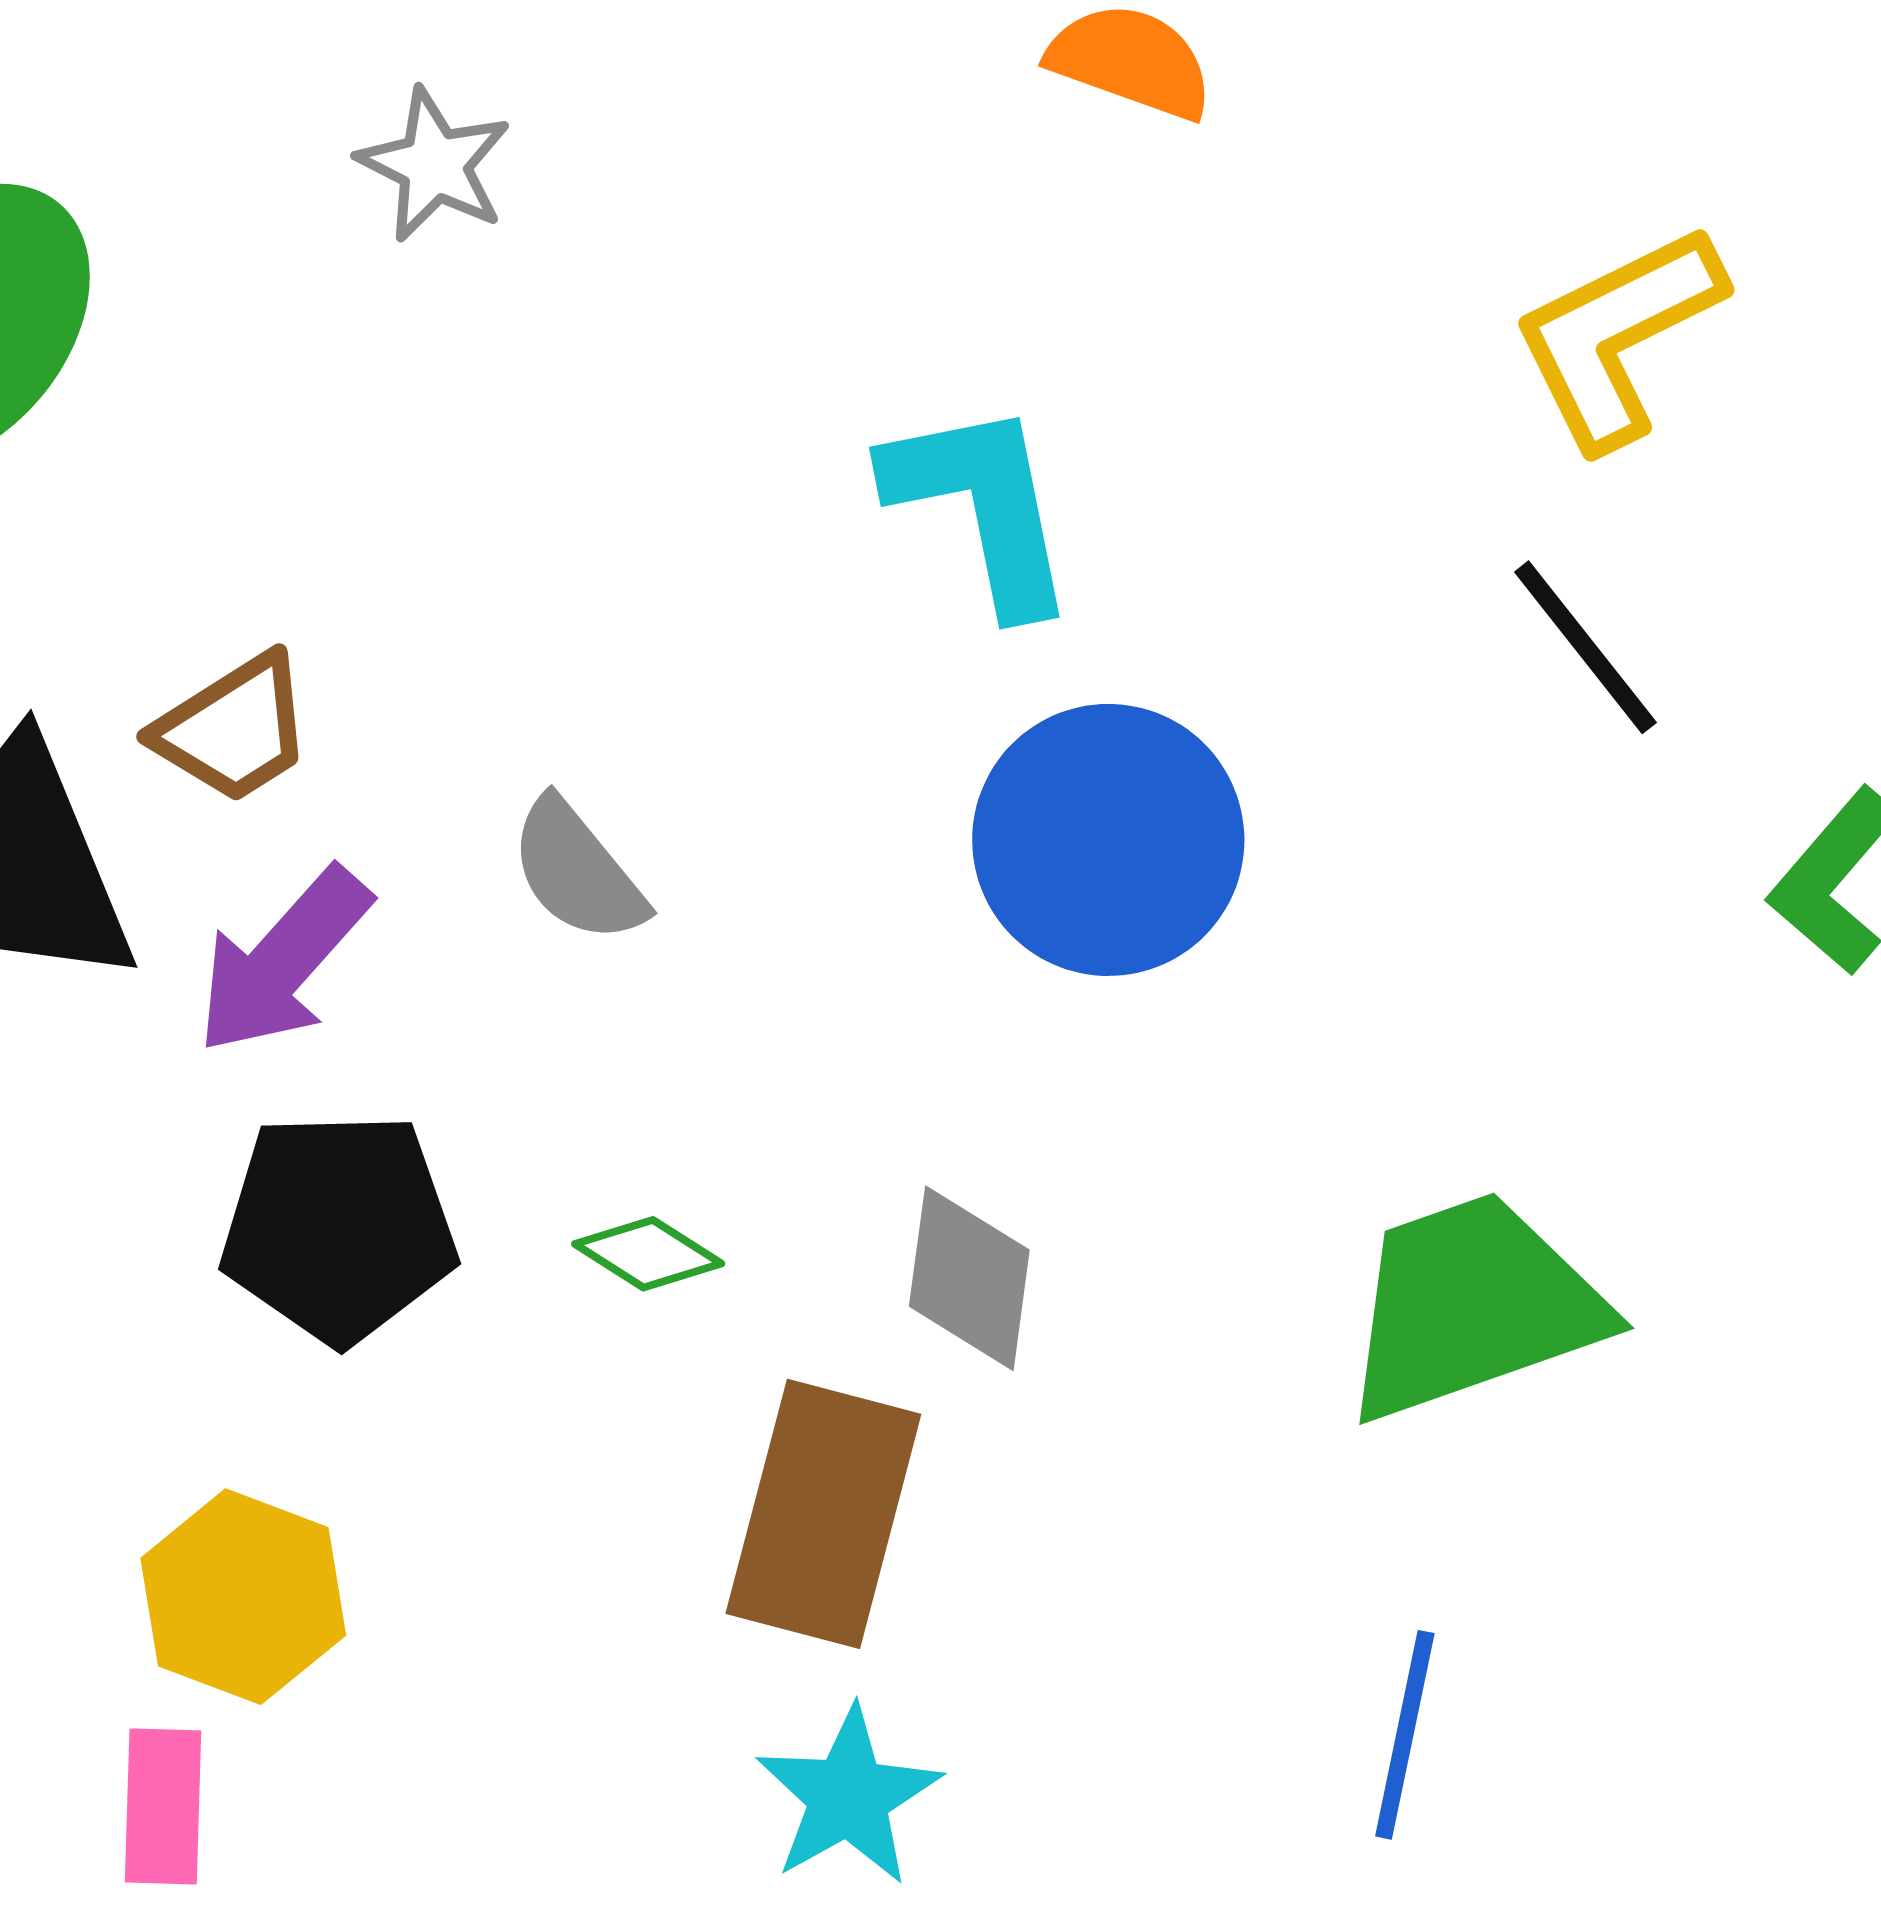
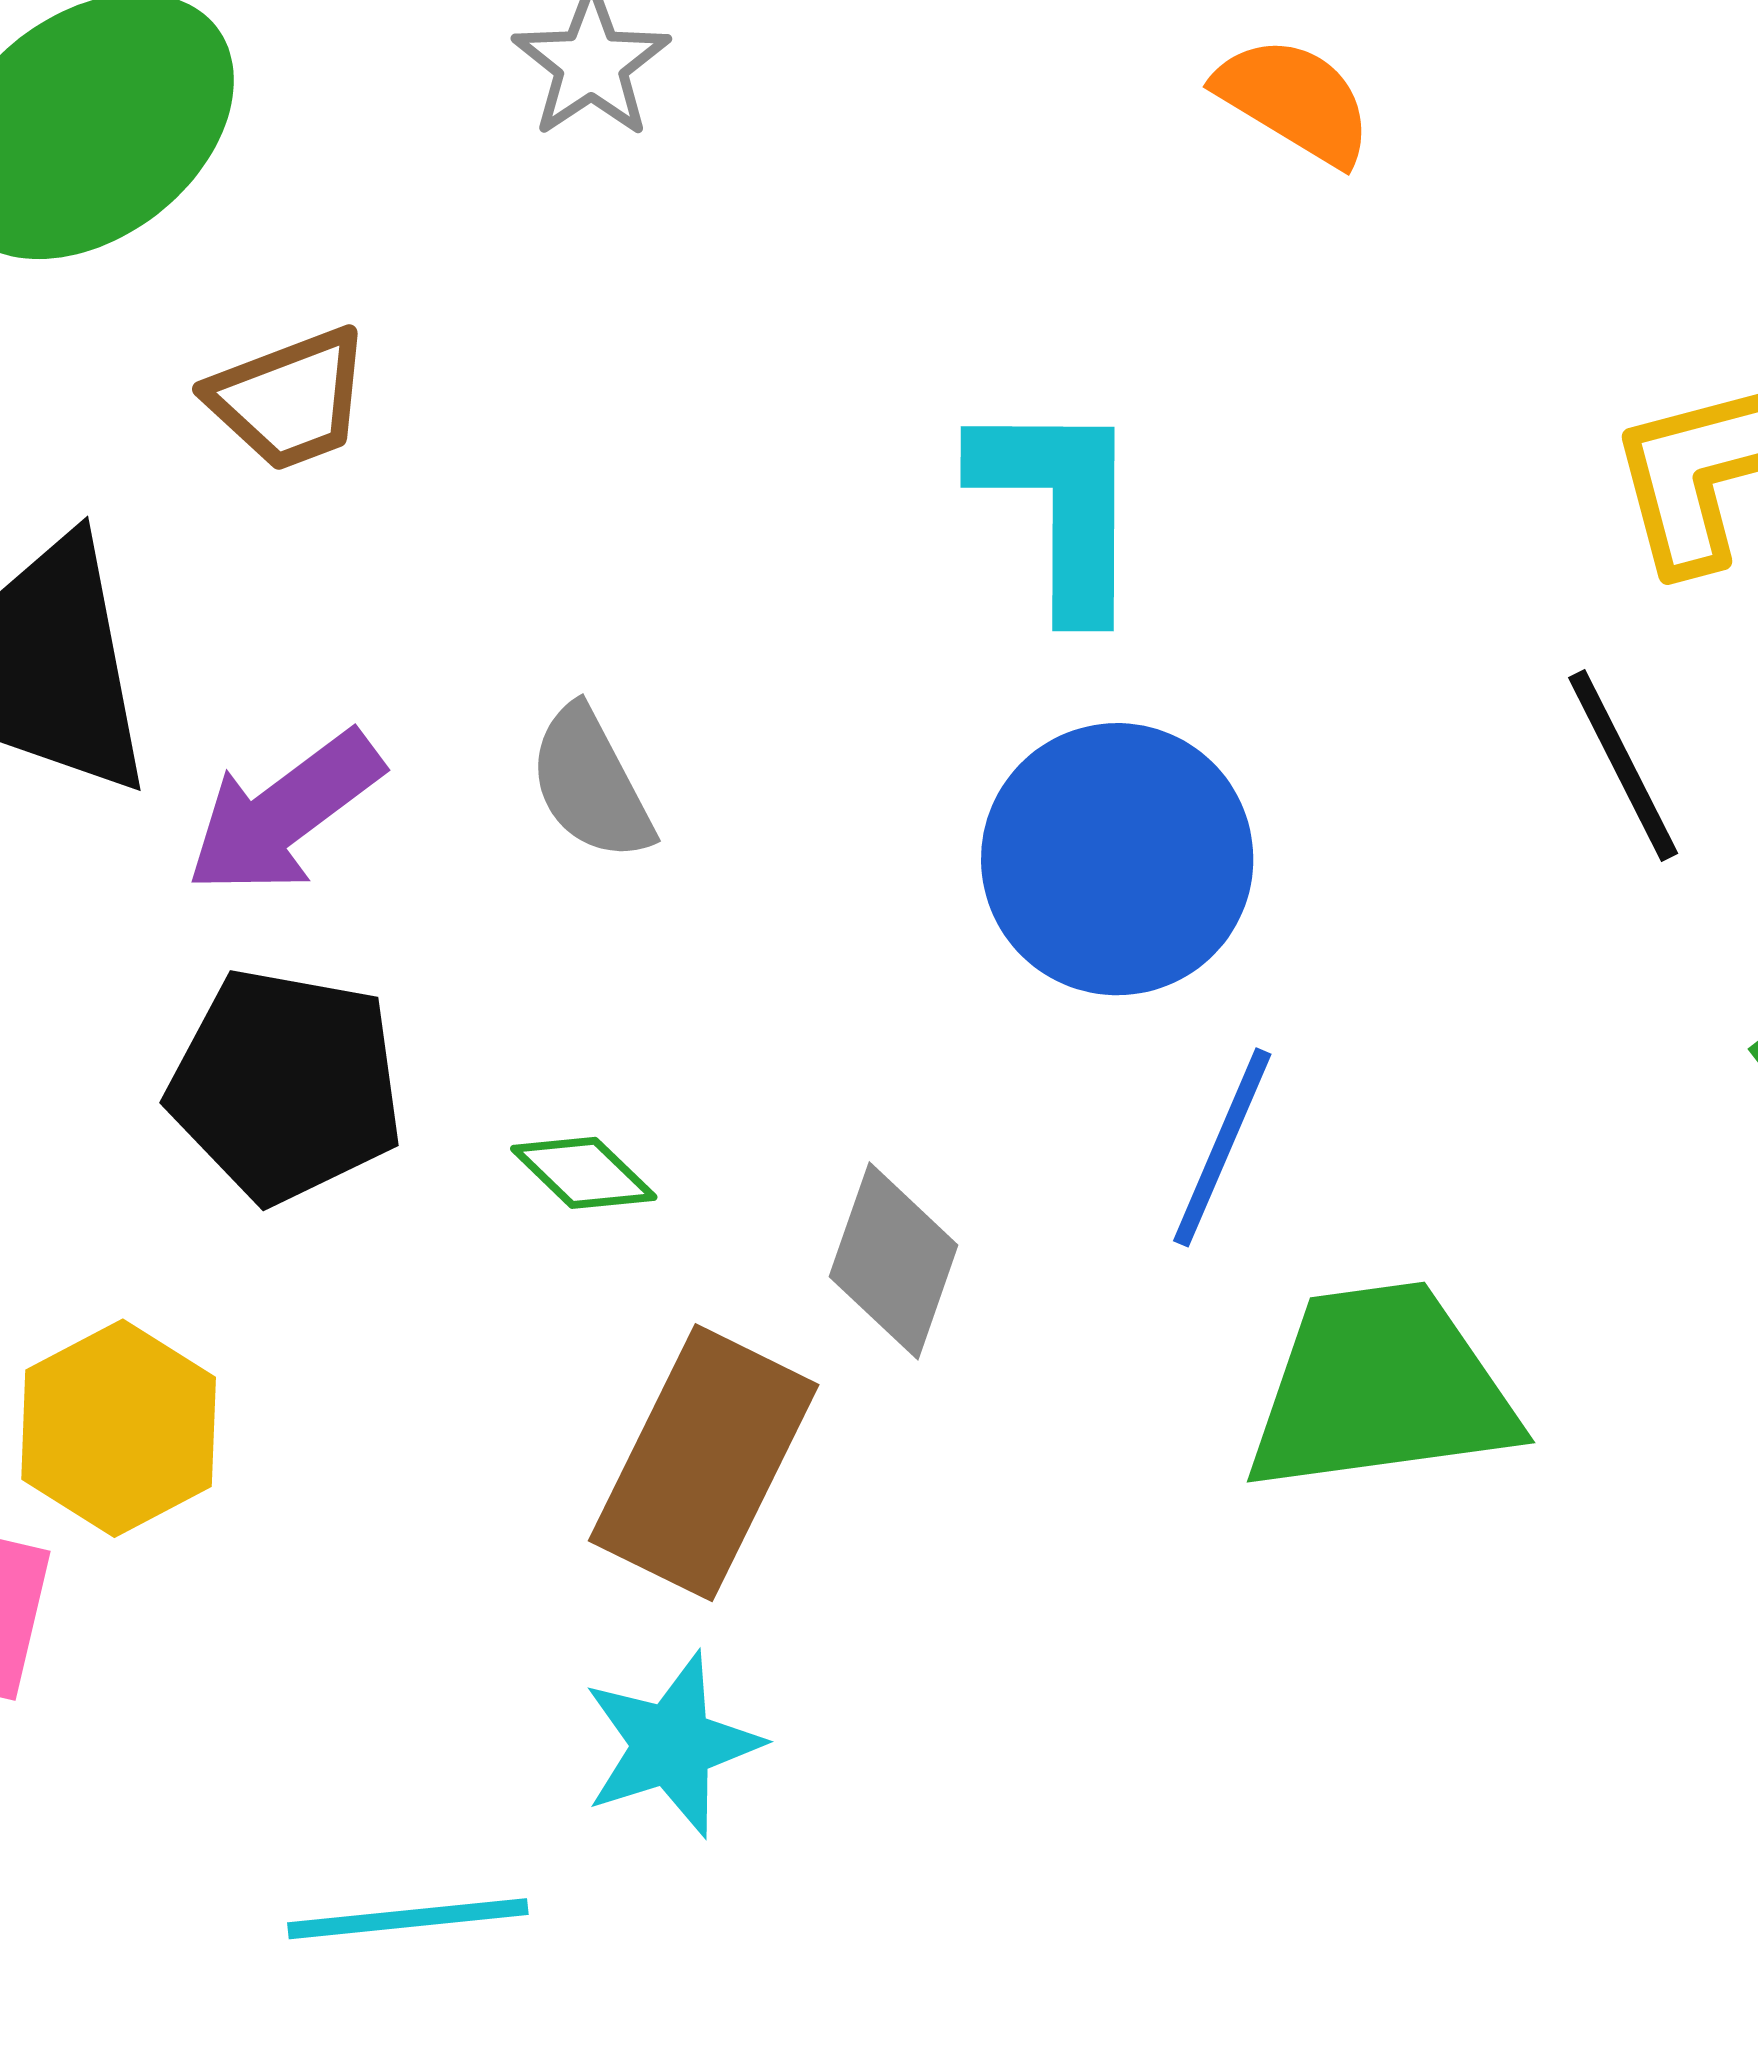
brown trapezoid: (234, 729) -> (289, 399), moved
blue line: (1405, 1735) -> (1222, 1147), moved

